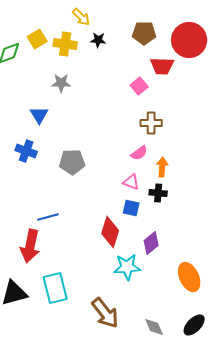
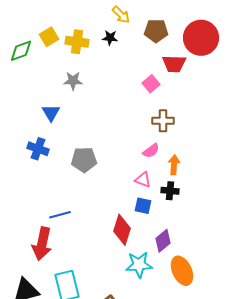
yellow arrow: (81, 17) -> (121, 15), moved
orange ellipse: (189, 277) -> (182, 271), moved

